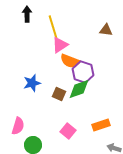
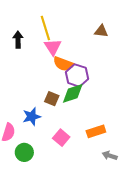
black arrow: (27, 14) -> (18, 40), moved
pink triangle: (60, 45) -> (53, 47), turned -30
blue star: (32, 83) -> (32, 117), moved

